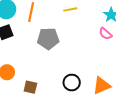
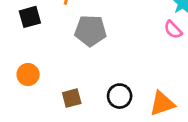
brown square: (30, 87) -> (72, 98), moved, turned -32

